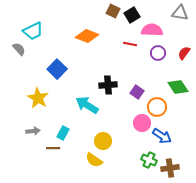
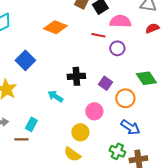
purple circle: (158, 53) -> (117, 48), moved
red semicircle: (184, 53) -> (152, 28), moved, turned 32
cyan arrow: (87, 105) -> (55, 96), size x0.7
pink circle: (142, 123) -> (94, 111), moved
yellow circle: (103, 141) -> (80, 132), moved
yellow semicircle: (94, 160) -> (72, 154), moved

